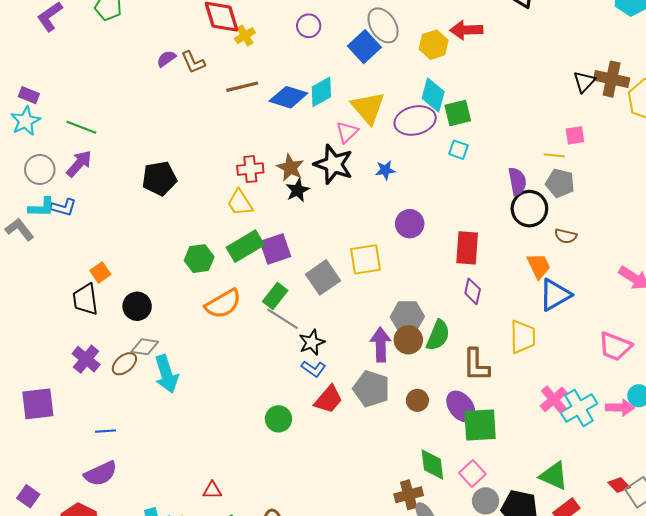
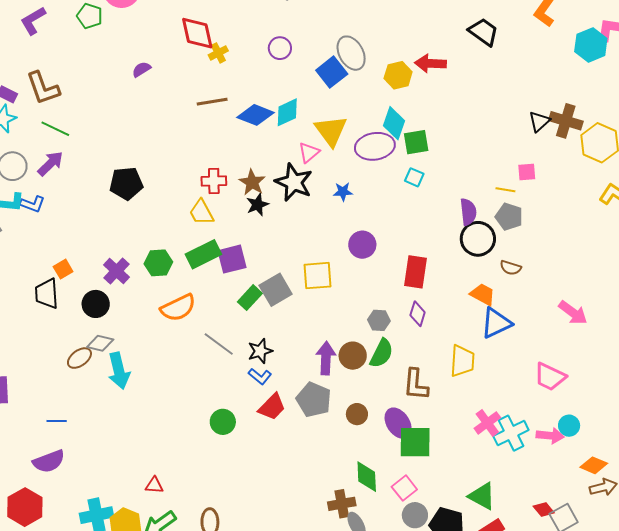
brown L-shape: (193, 62) -> (43, 88), moved, size x1.5
orange trapezoid: (539, 266) -> (483, 294), turned -40
green rectangle: (275, 296) -> (250, 298), moved
gray hexagon: (407, 317) -> (379, 320), moved, size x0.7
gray line: (283, 319) -> (219, 344), moved
purple cross: (86, 359) -> (116, 271), moved

